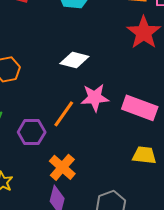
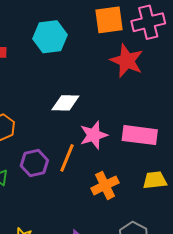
purple hexagon: (32, 132) -> (34, 163), moved
orange cross: (62, 167) -> (105, 185), moved, turned 36

